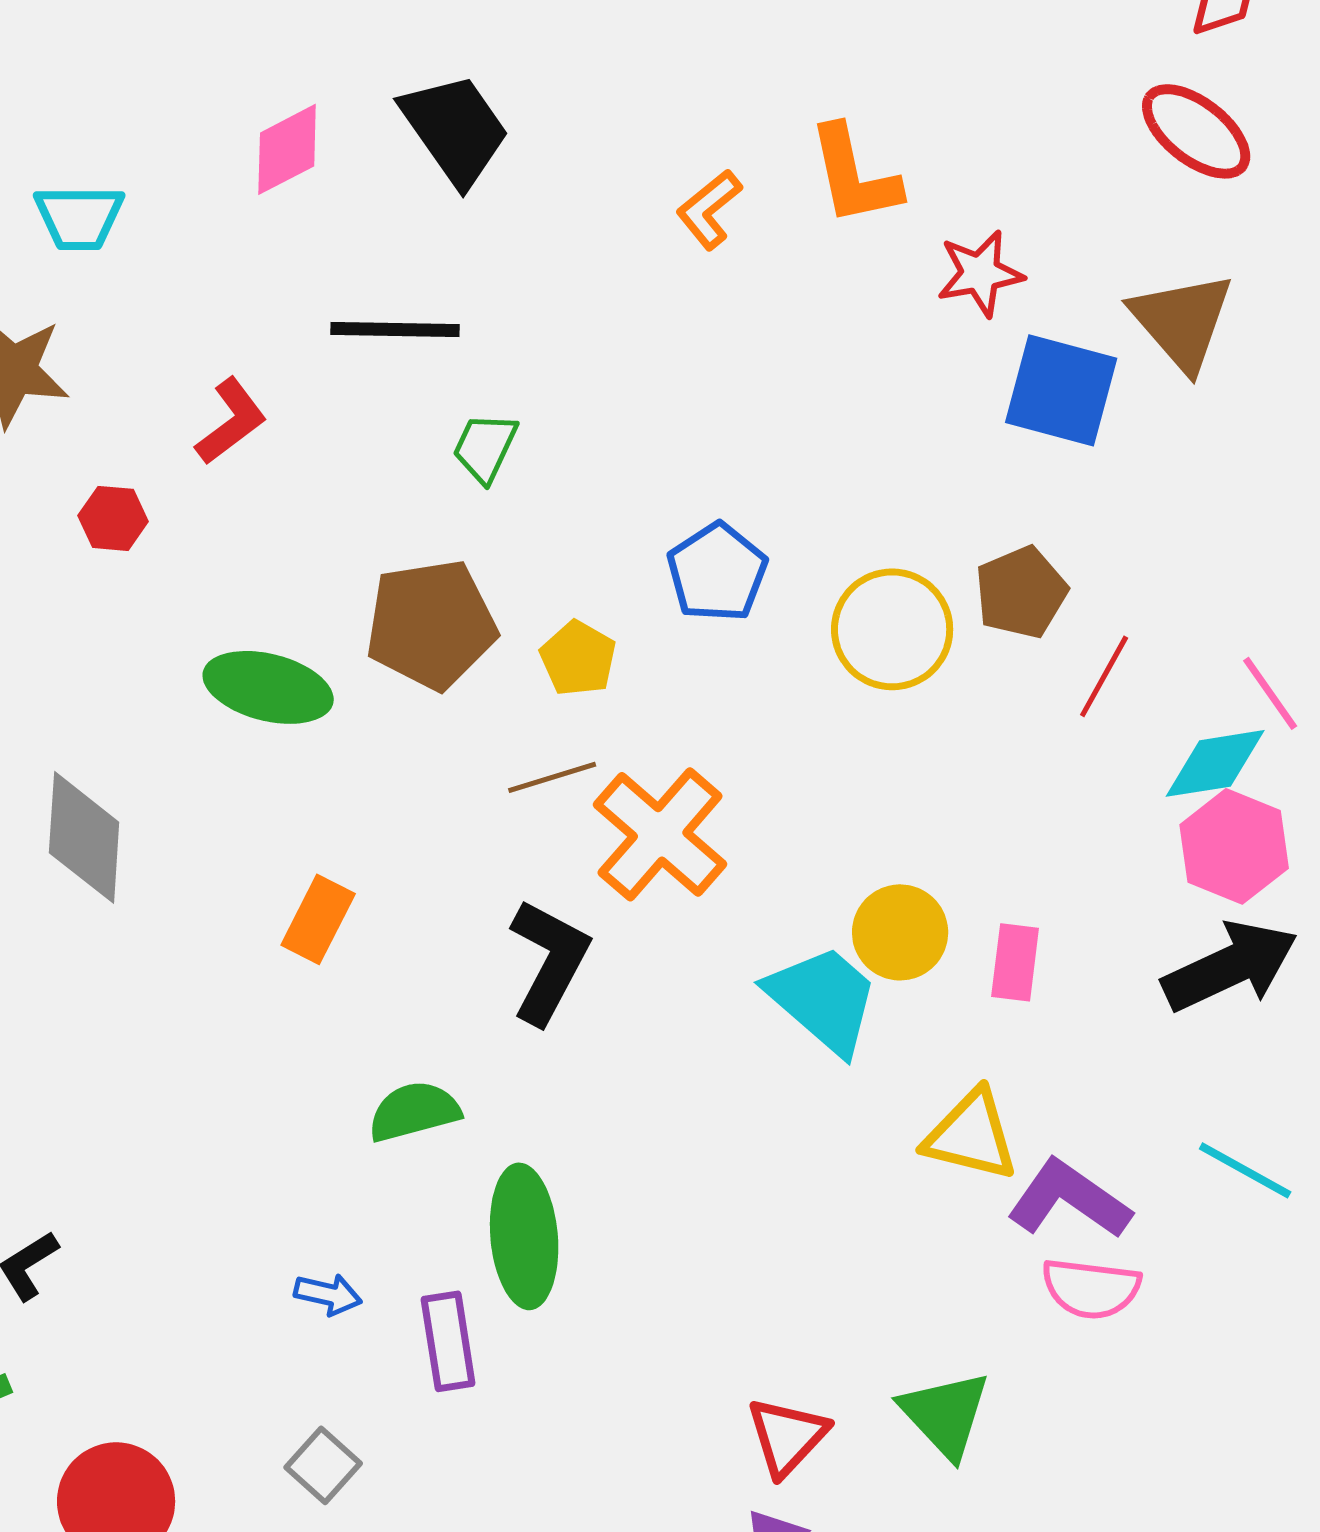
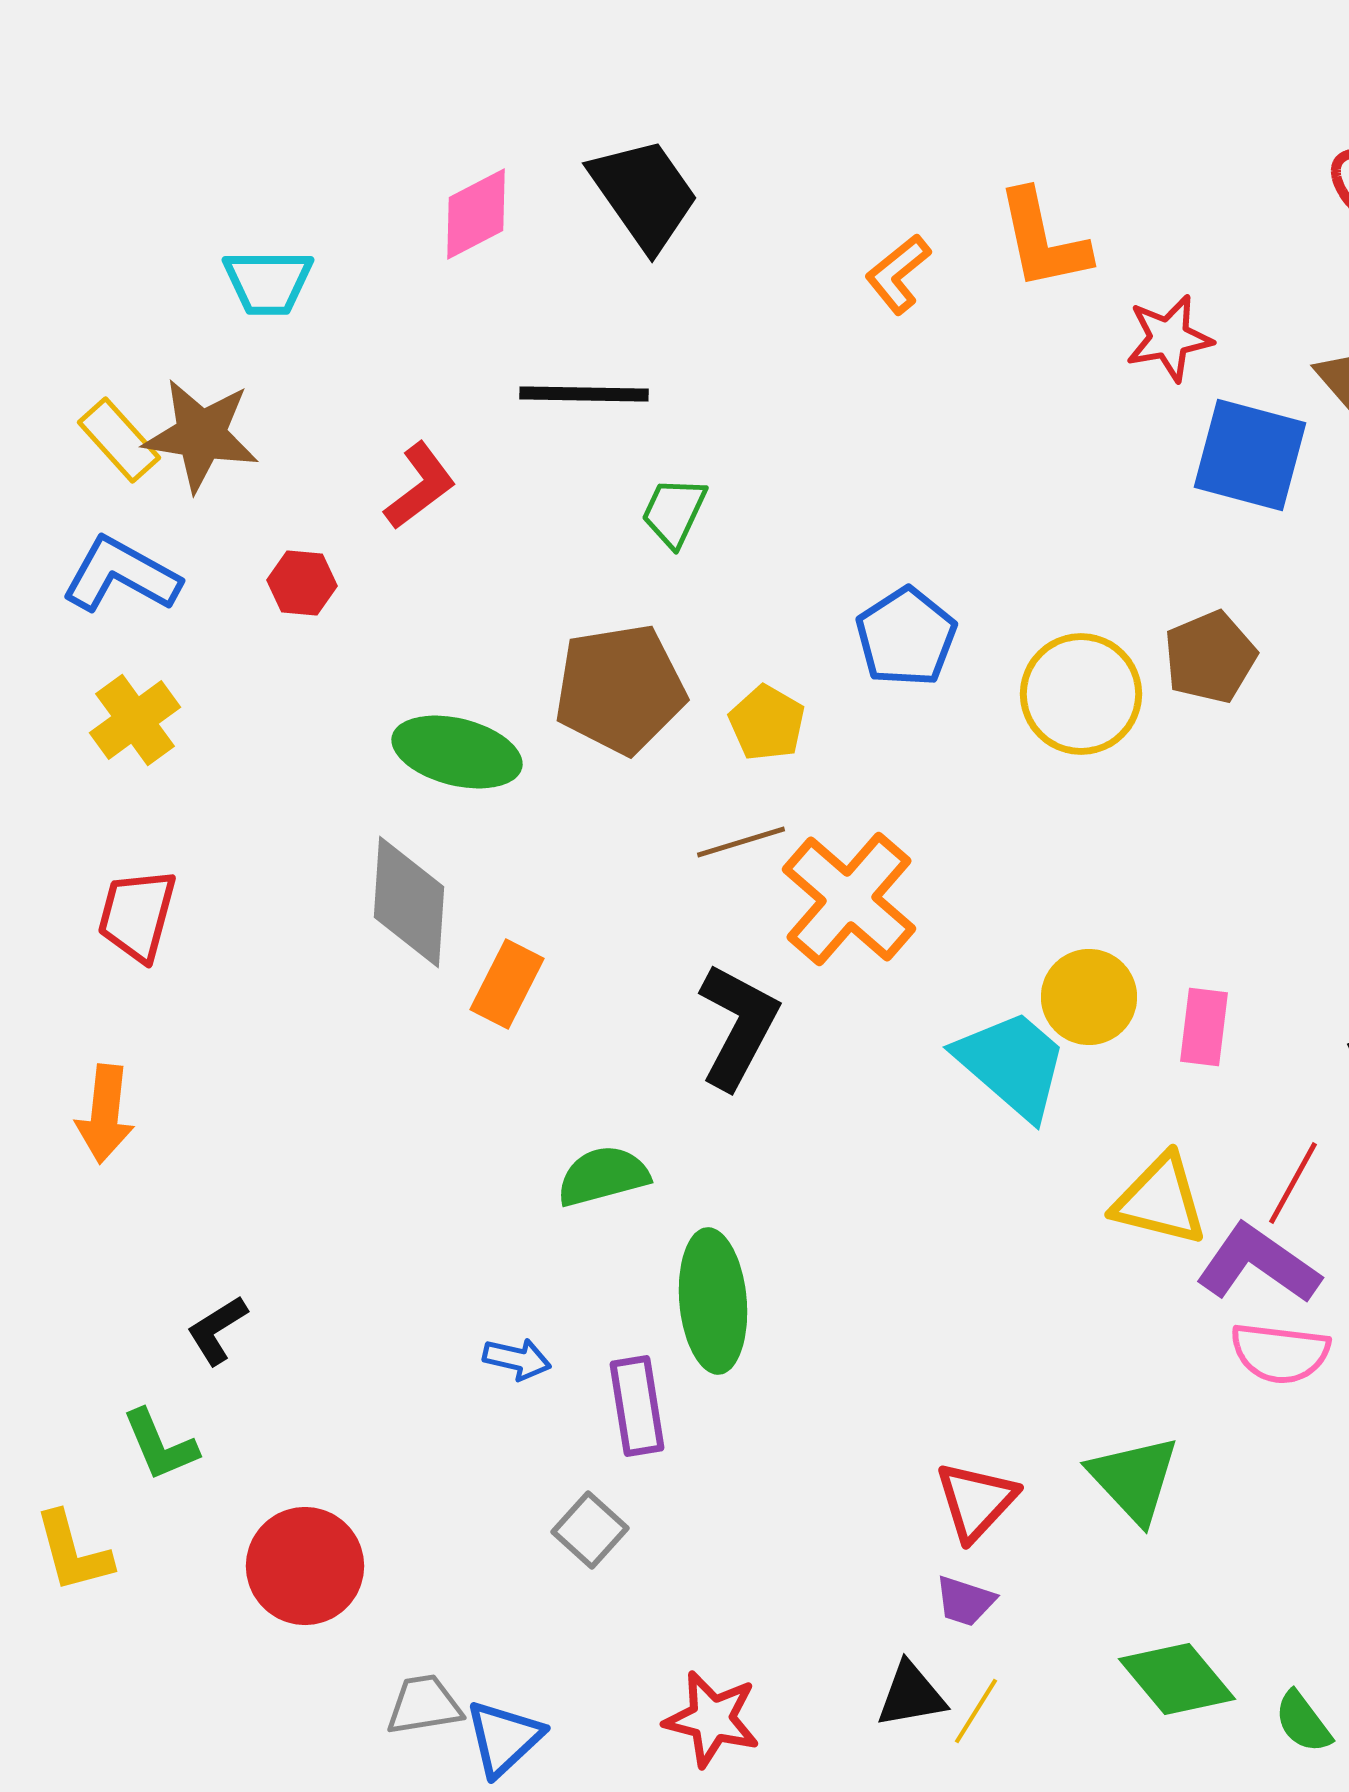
red line: (1104, 676) -> (1293, 1183), moved
gray diamond: (84, 837) -> (409, 902), moved
gray square: (323, 1465) -> (590, 1530), moved

